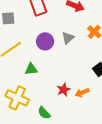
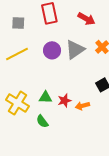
gray triangle: (68, 38) -> (75, 50), size x1.5
green triangle: (31, 69) -> (46, 97), moved

